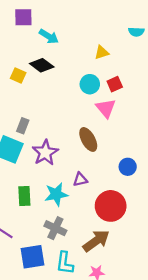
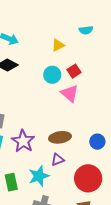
cyan semicircle: (136, 32) -> (86, 30), moved
brown ellipse: (88, 139) -> (60, 137), moved, turned -60

